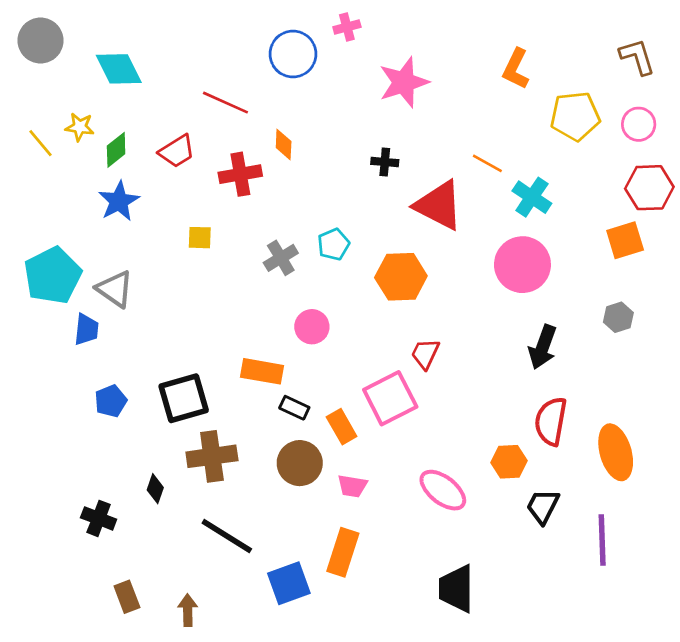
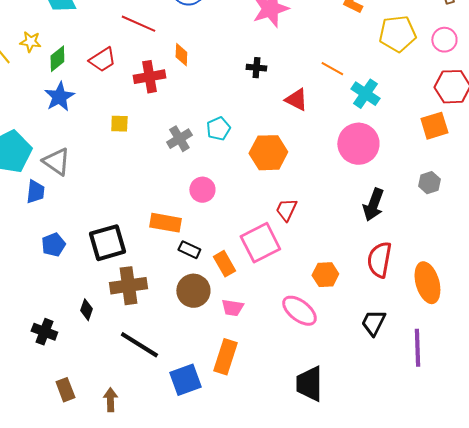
red triangle: (439, 205) -> (296, 100), size x0.6
orange hexagon: (509, 462) -> (325, 275), moved

